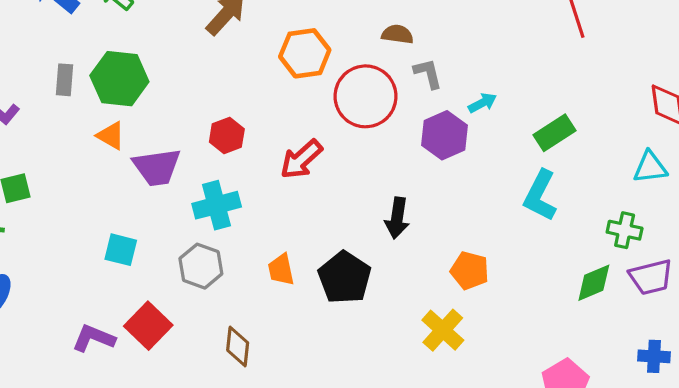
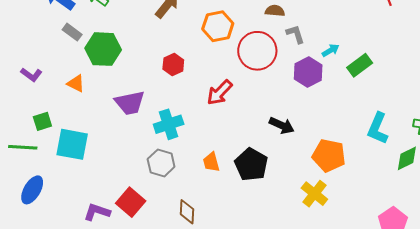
gray rectangle: (64, 80) -> (72, 32), moved, turned -54
green rectangle: (554, 133) -> (360, 65), moved
orange triangle: (111, 136) -> (76, 83), moved
red hexagon: (227, 136) -> (173, 65), moved
cyan L-shape: (540, 196) -> (378, 128), moved
black arrow: (397, 218) -> (282, 125), turned -70
cyan square: (121, 250) -> (72, 144), moved, size x1.6
orange pentagon: (470, 271) -> (329, 155), size x1.4

